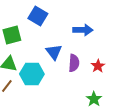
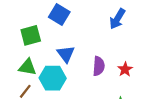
blue arrow: (83, 30) -> (117, 19), moved, turned 120
blue triangle: (54, 52) -> (66, 54), moved

